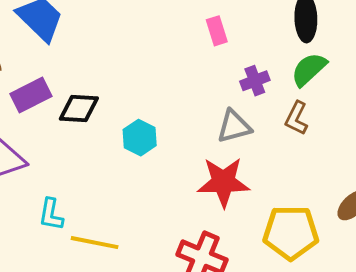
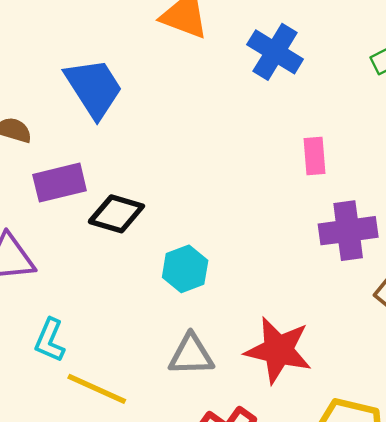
purple cross: (255, 81) -> (348, 231), size x1.5
gray triangle: (234, 126) -> (191, 355), moved

